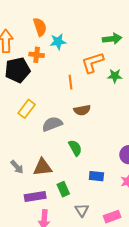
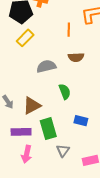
yellow rectangle: (27, 109) -> (25, 38), moved
brown triangle: (43, 167) -> (32, 105), turned -30
green rectangle: (63, 189) -> (48, 129), size x1.5

